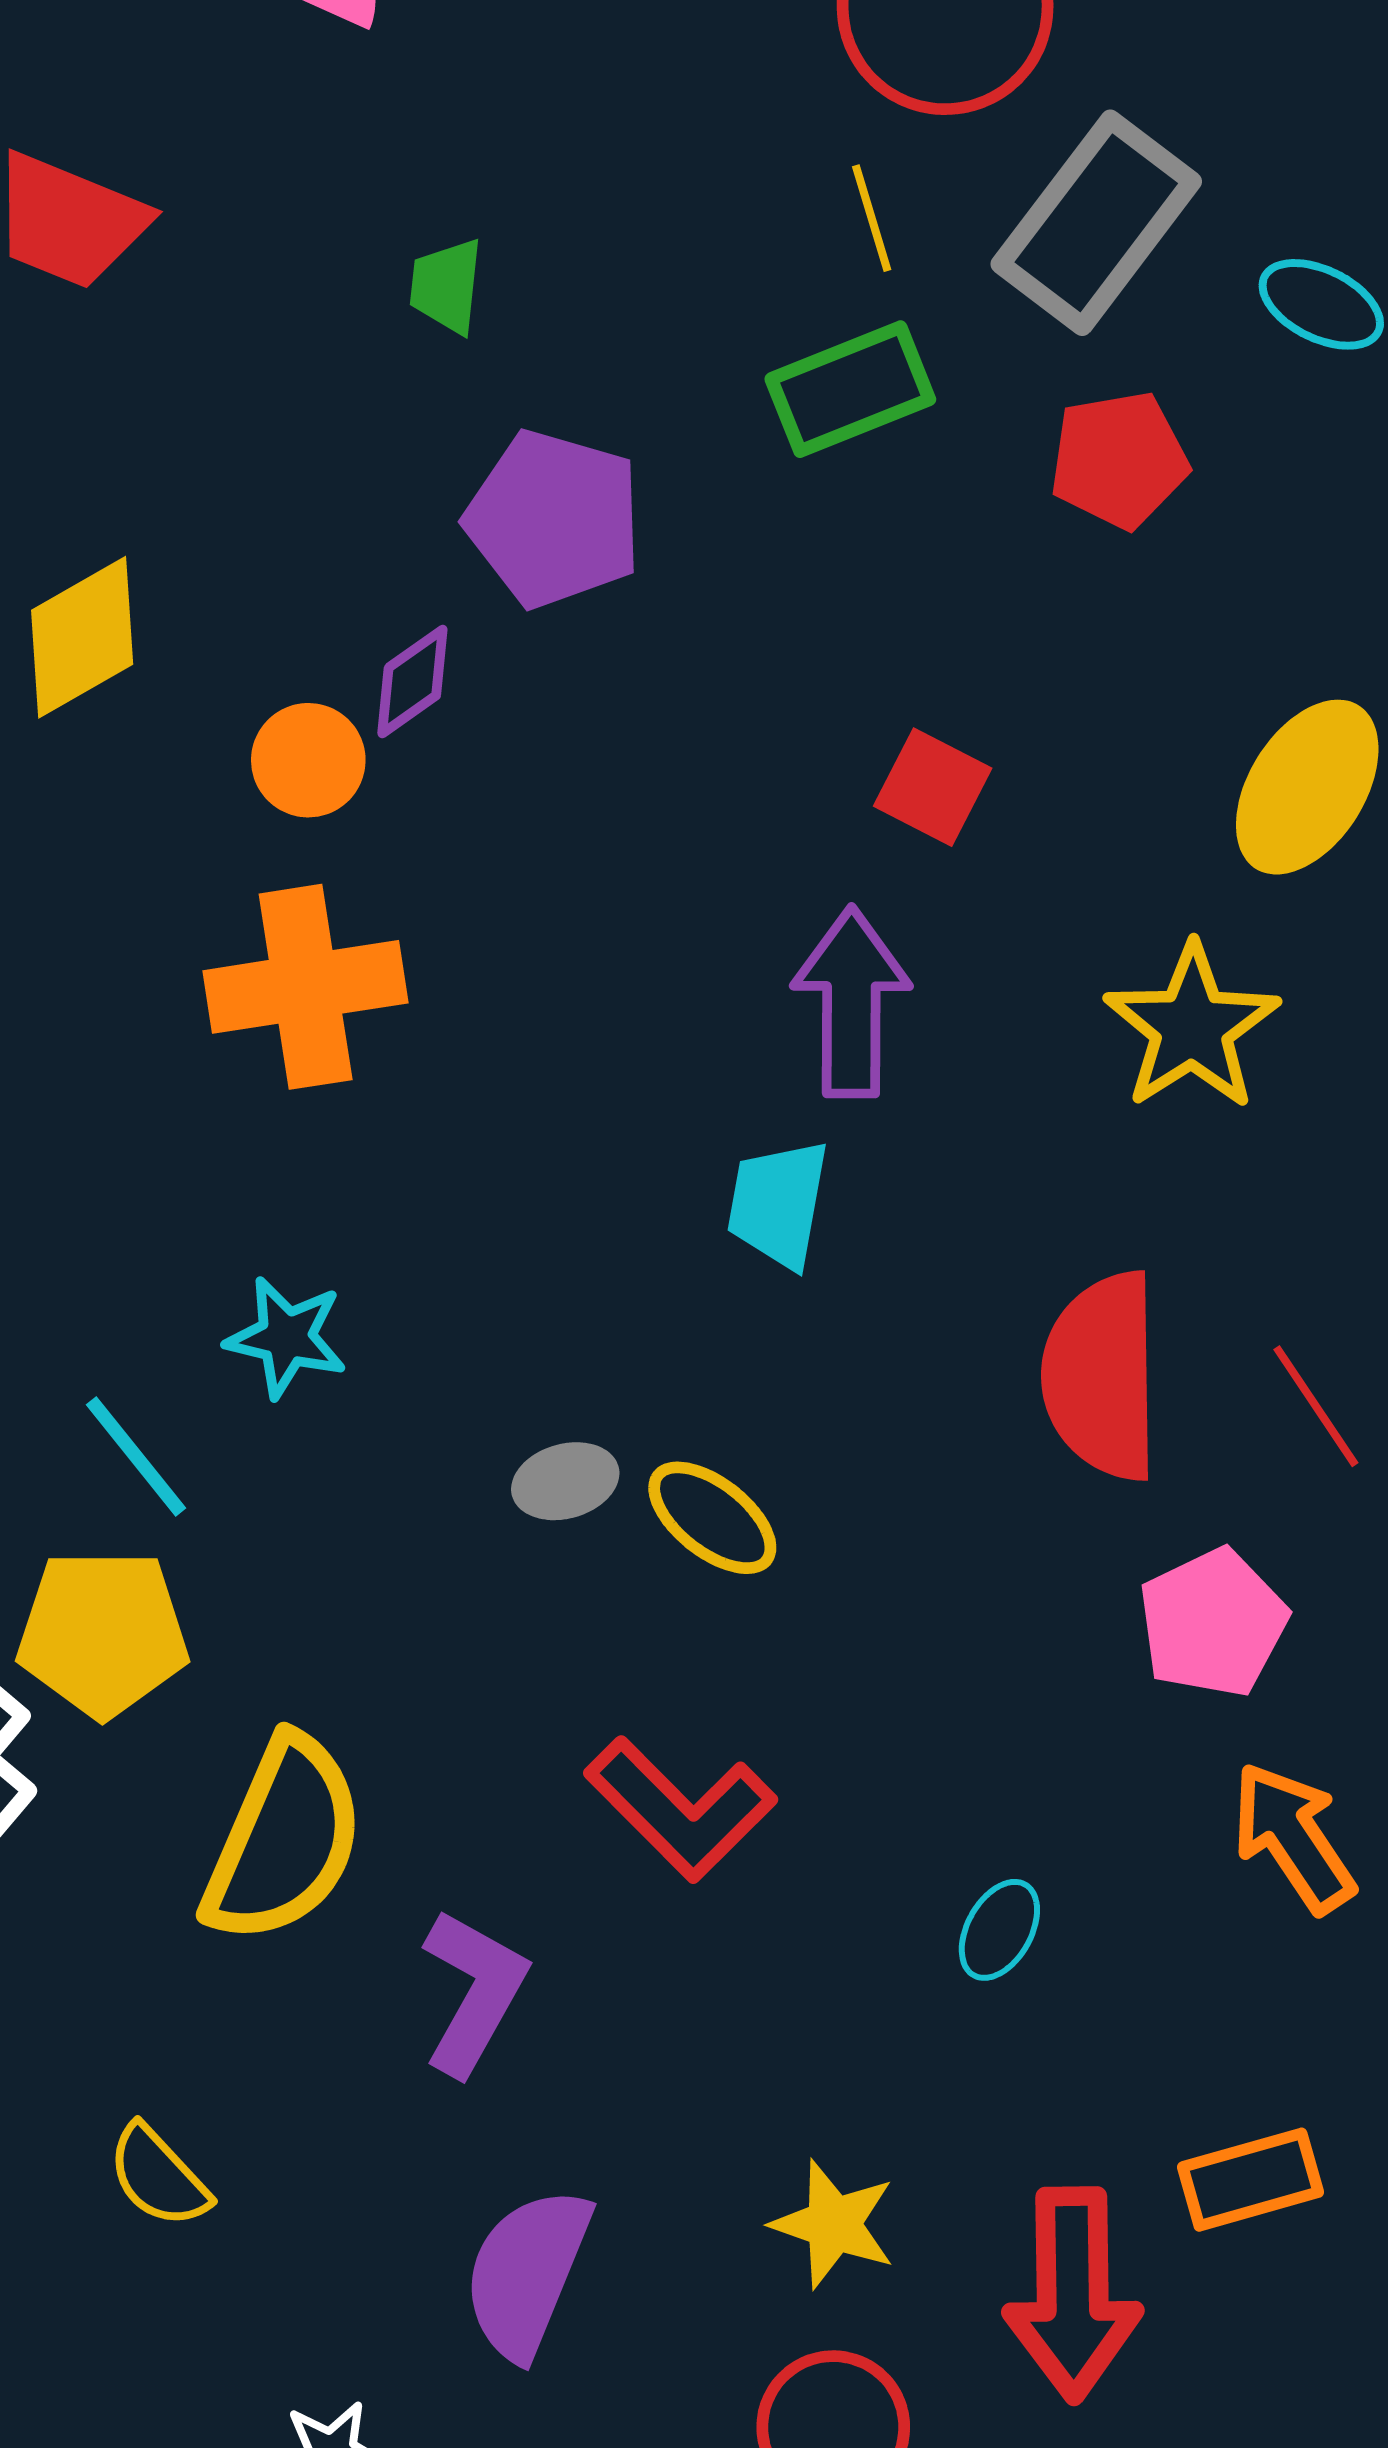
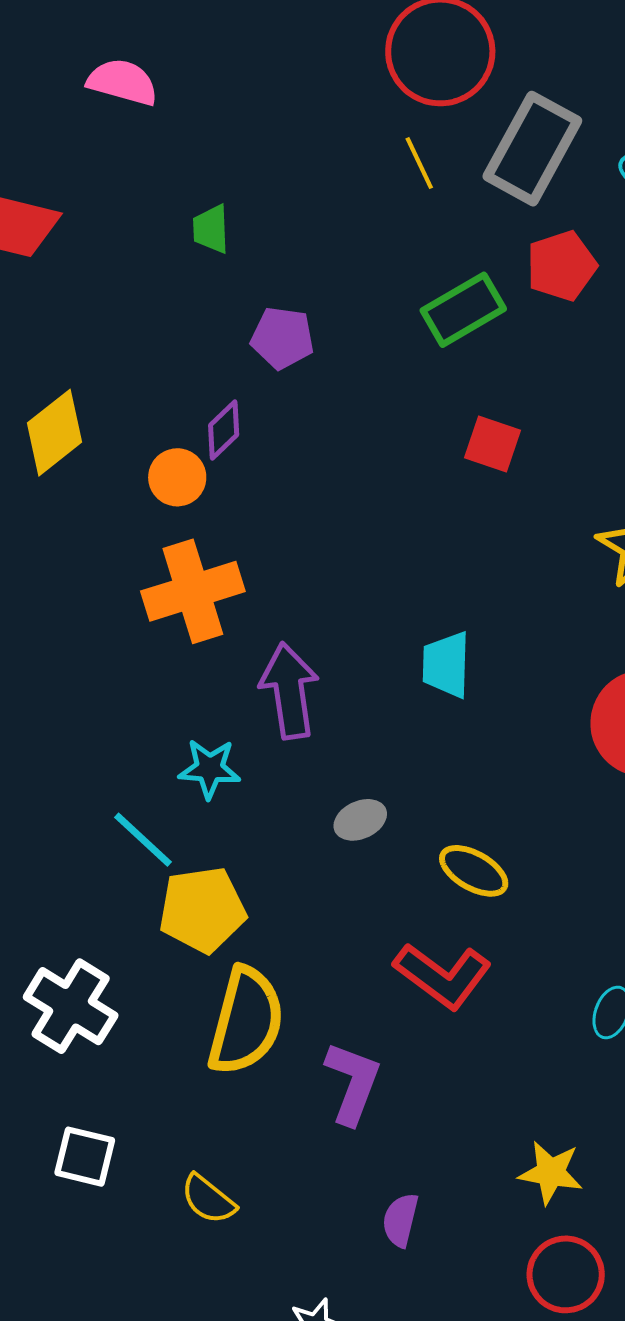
green rectangle: (850, 389) -> (463, 310), moved
purple pentagon: (554, 519) -> (282, 338), size x0.7
purple arrow: (851, 1002) -> (289, 691), moved
yellow ellipse: (712, 1518) -> (474, 871), moved
yellow pentagon: (103, 1633) -> (202, 910), moved
purple semicircle: (527, 2273) -> (400, 1220), size x0.6

